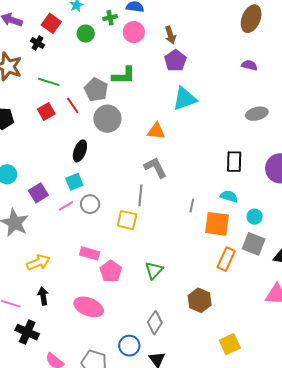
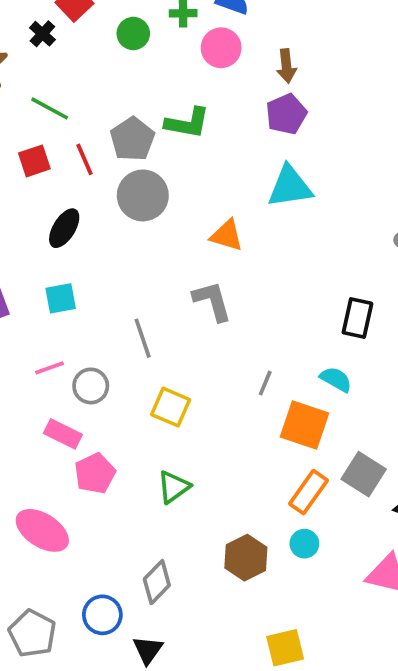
black ellipse: (80, 151) -> (64, 228), moved
gray line: (140, 195) -> (143, 338), moved, turned -35
gray circle: (90, 204) -> (91, 386), moved
pink line: (66, 206) -> (50, 368), moved
cyan circle: (254, 217) -> (304, 544), moved
yellow square: (127, 220) -> (171, 407), moved

